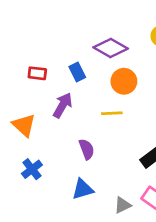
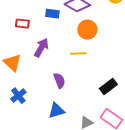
blue rectangle: (77, 72) -> (52, 14), moved, turned -56

